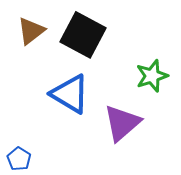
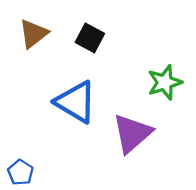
black square: (83, 35) -> (90, 38), size x0.6

